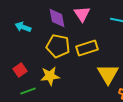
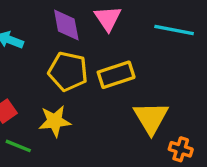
green line: (28, 91) -> (18, 146), turned 42

